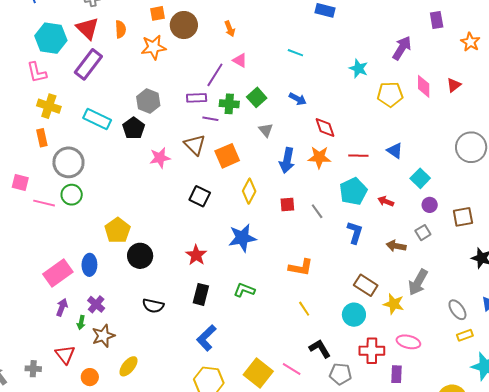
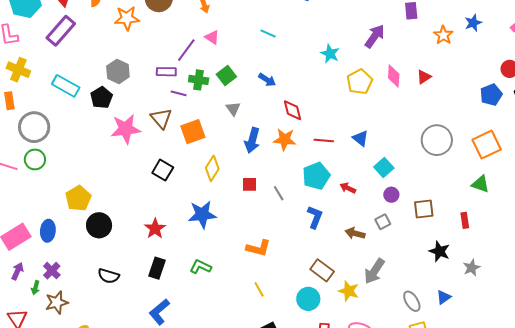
yellow pentagon: (390, 94) -> (360, 82), turned -30
pink star: (160, 158) -> (126, 129), size x1.4

